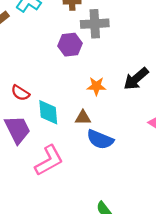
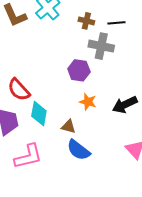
purple hexagon: (70, 45) -> (79, 70), moved
red semicircle: (20, 93) -> (19, 90), size x1.4

